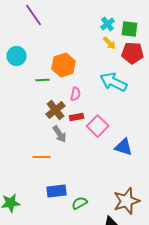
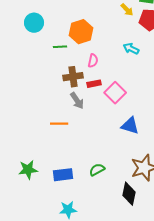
cyan arrow: (114, 82) -> (131, 49), size x0.6
brown cross: (56, 110) -> (73, 77), turned 30
blue triangle: (124, 147) -> (130, 126), moved
blue rectangle: (56, 191) -> (63, 175), moved

